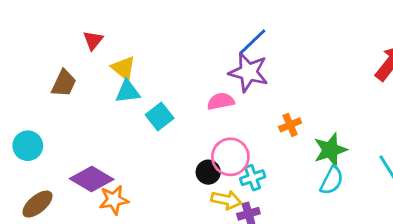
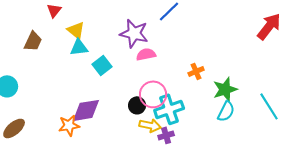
purple star: (248, 72) -> (134, 33), moved
cyan cross: (253, 178) -> (169, 109), size x1.6
purple diamond: (92, 179) -> (86, 110), moved, turned -40

